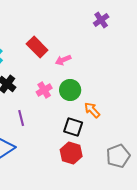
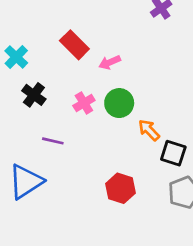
purple line: (21, 118) -> (53, 141), turned -63
black square: (73, 127) -> (173, 153), moved

